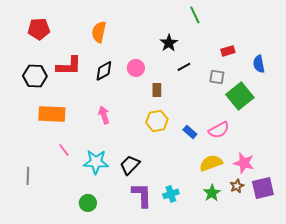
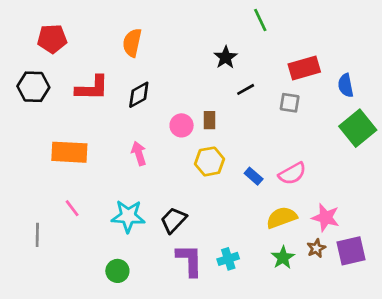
red rectangle: (228, 51) -> (304, 68), size x1.6
pink circle: (136, 68) -> (182, 125), moved
black hexagon: (35, 76) -> (33, 87), moved
green square: (240, 96) -> (358, 128), moved
pink line: (64, 150) -> (72, 208), moved

